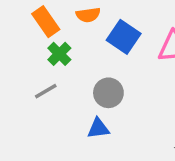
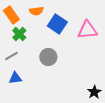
blue triangle: (98, 128) -> (15, 78), moved

